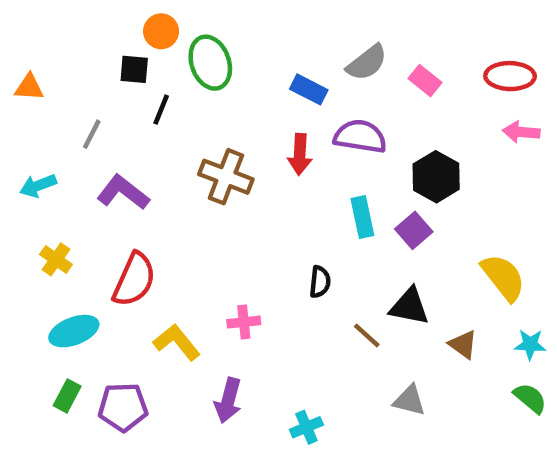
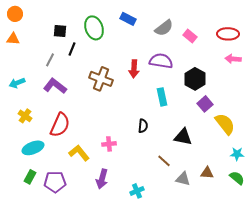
orange circle: (161, 31) -> (15, 14), moved
blue rectangle: (309, 89) -> (128, 19), moved
gray line: (92, 134) -> (50, 60), moved
purple square: (414, 230) -> (205, 104), moved
brown line: (367, 336) -> (164, 161), moved
brown triangle: (463, 344) -> (207, 173), moved, turned -32

